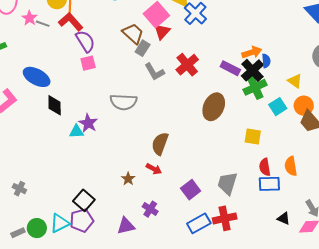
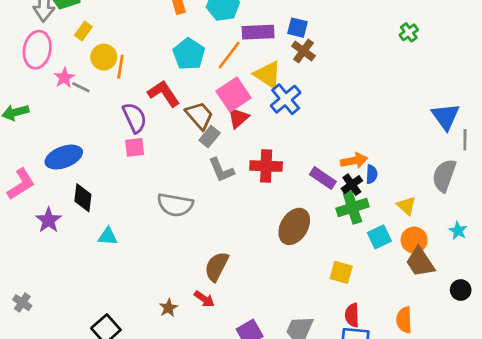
red L-shape: (71, 22) -> (164, 93), moved
red cross: (187, 65) -> (266, 166), turned 35
black cross: (252, 70) -> (352, 185), size x0.7
blue ellipse: (37, 77) -> (64, 157), turned -56
purple star: (88, 123) -> (49, 220), moved
orange semicircle: (291, 166) -> (404, 320), moved

